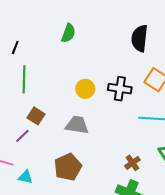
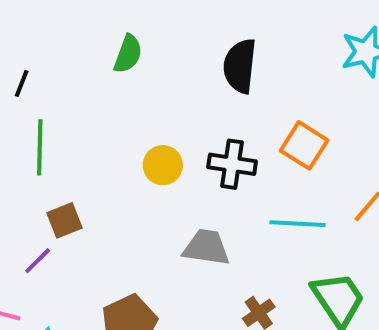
black semicircle: (140, 38) -> (240, 66), moved
brown square: (36, 116) -> (65, 220), turned 36
gray trapezoid: (77, 125) -> (206, 247), moved

